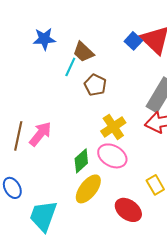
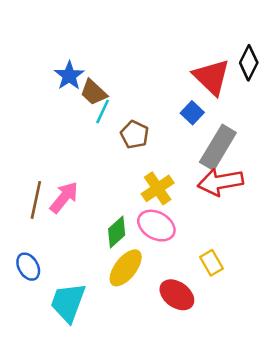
blue star: (44, 39) -> (69, 76), turned -30
blue square: (133, 41) -> (192, 113), moved
brown trapezoid: (83, 52) -> (94, 92), moved

